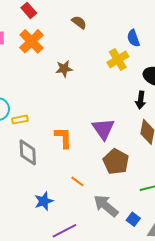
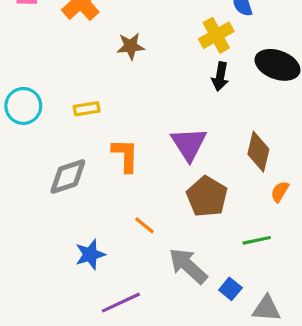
black arrow: (141, 100) -> (220, 76), moved
yellow rectangle: (20, 120) -> (87, 109), moved
gray diamond: (28, 152) -> (68, 176), turned 72

